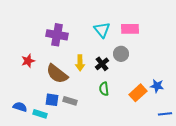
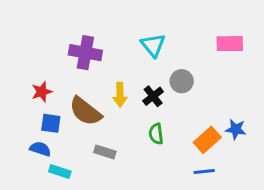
pink rectangle: (130, 29) -> (230, 44), moved
blue square: (52, 100) -> (51, 123), moved
blue semicircle: (20, 107) -> (40, 149), moved
blue line: (165, 114) -> (204, 171), moved

